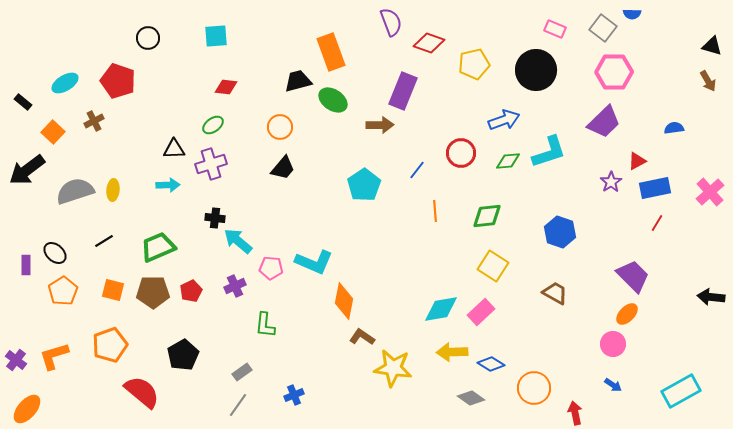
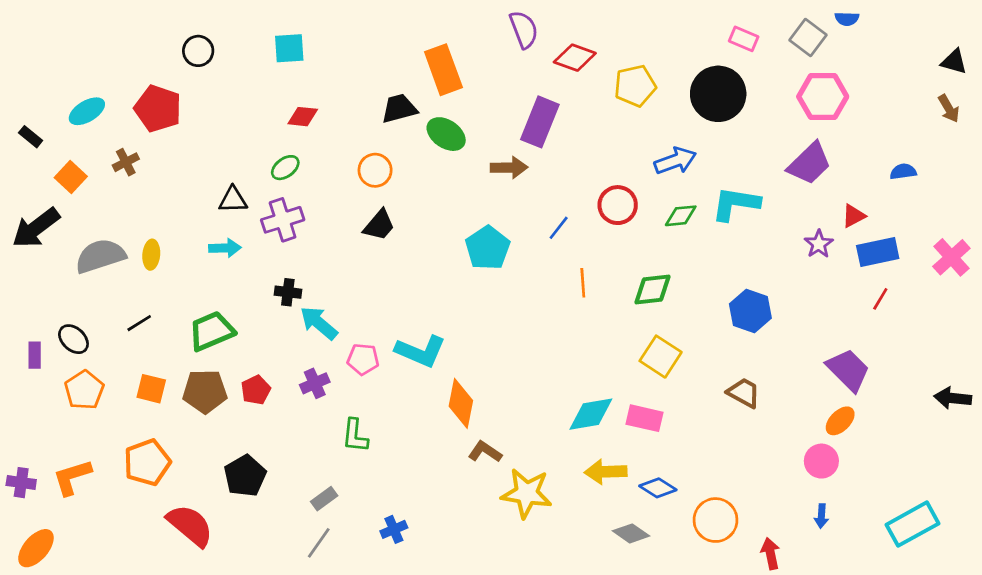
cyan L-shape: (549, 152) -> (736, 204), turned -153
pink rectangle: (481, 312) -> (644, 418), turned 56
purple cross: (16, 360) -> (21, 483), turned -30
blue arrow: (613, 385) -> (821, 516), turned 60

